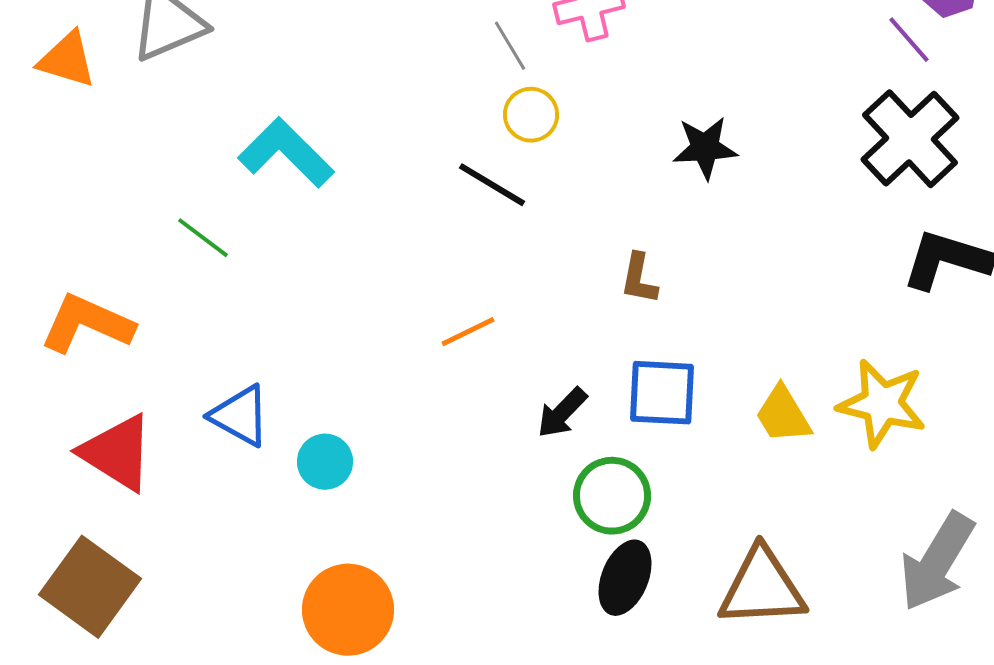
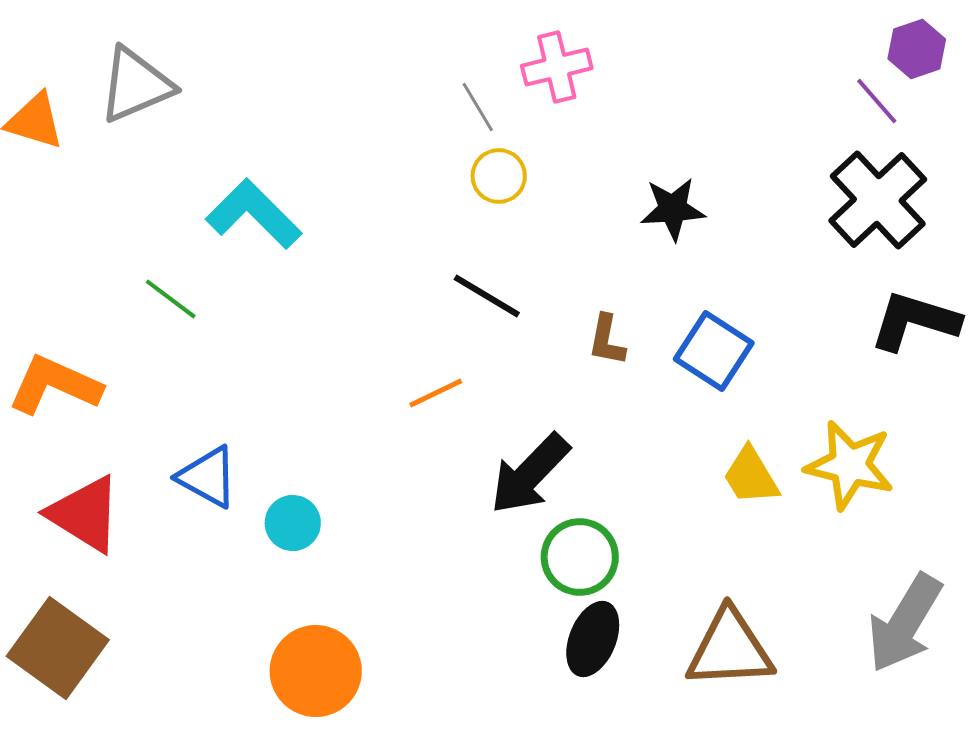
black line: (492, 185) -> (487, 296), moved
blue square: (662, 393) -> (714, 351), moved, turned 30
black arrow: (562, 413) -> (530, 474), size x1.6

